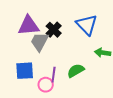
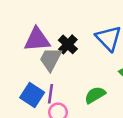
blue square: (25, 71) -> (32, 95), turned 36
purple line: (54, 75) -> (51, 94), moved

